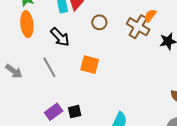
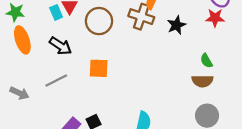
brown circle: (99, 22) -> (99, 21), size x1.6
gray line: (49, 67) -> (56, 81), turned -75

